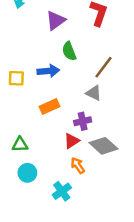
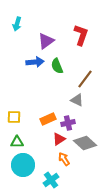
blue arrow: (48, 71) -> (35, 62), moved
yellow square: (16, 78) -> (14, 117), moved
orange rectangle: (49, 107) -> (48, 119), moved
cyan circle: (27, 173) -> (23, 165), size x1.5

